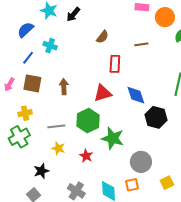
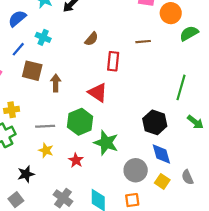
brown semicircle: (102, 37) -> (91, 39), moved
brown square: (32, 83) -> (32, 71), moved
red triangle: (103, 93) -> (98, 93), turned 48
blue diamond: (136, 95) -> (161, 154), moved
yellow square: (167, 183) -> (162, 181), moved, turned -32
orange square: (132, 185) -> (132, 200), moved

